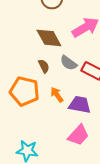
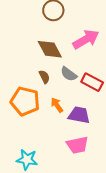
pink trapezoid: (78, 135) -> (77, 145), turned 35

